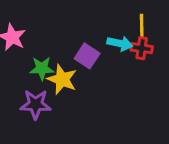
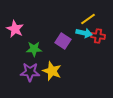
yellow line: (142, 26) -> (88, 19), moved, turned 56
yellow star: (62, 79) -> (52, 71), moved

